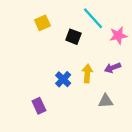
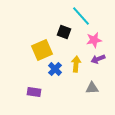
yellow square: (42, 23) -> (42, 50), moved, size x1.5
pink star: (118, 36) -> (94, 40), moved
purple rectangle: (39, 106) -> (34, 92), turned -56

